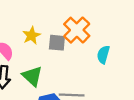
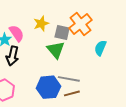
green triangle: (32, 76) -> (56, 50), moved

